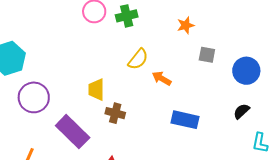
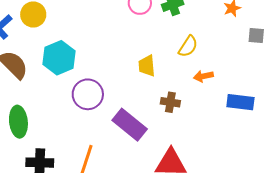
orange arrow: (162, 78) -> (203, 76), moved, turned -36
yellow trapezoid: (96, 90) -> (147, 66), moved

